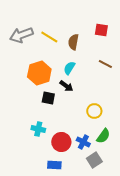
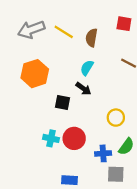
orange hexagon: (39, 73) -> (35, 74), moved
red circle: (61, 142) -> (74, 138), moved
blue cross: (83, 142) -> (103, 153), turned -32
gray square: (94, 160) -> (116, 174), turned 35

